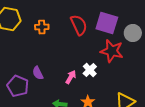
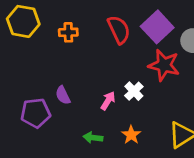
purple square: (107, 23) -> (157, 27), turned 30
purple pentagon: (18, 86) -> (36, 113), turned -30

